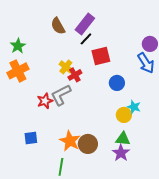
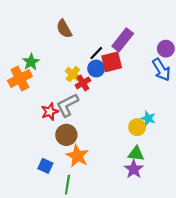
purple rectangle: (85, 24) -> (123, 40), moved
black line: (86, 39) -> (96, 53), moved
green star: (18, 46) -> (31, 62), moved
blue circle: (117, 83) -> (96, 69), moved
blue square: (31, 138) -> (45, 166), moved, turned 32
brown circle: (88, 144) -> (66, 135), moved

